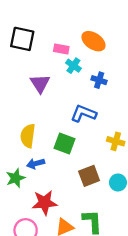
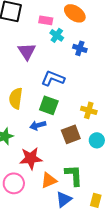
blue L-shape: (83, 114) -> (53, 78), moved
yellow cross: (116, 141) -> (89, 110), moved
blue arrow: (36, 164) -> (38, 125), moved

